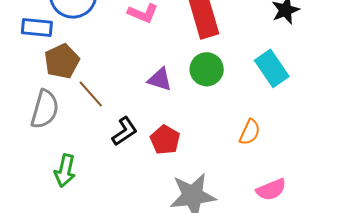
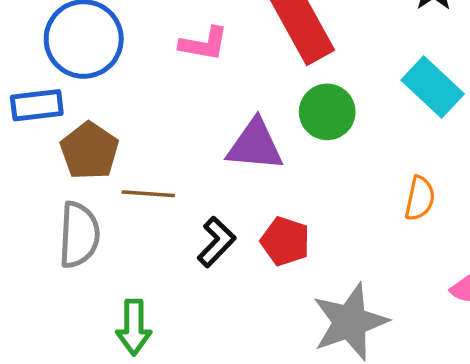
purple triangle: (160, 79) -> (255, 145), size x1.4
brown line: (91, 94) -> (148, 194), turned -32

